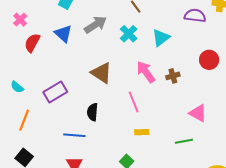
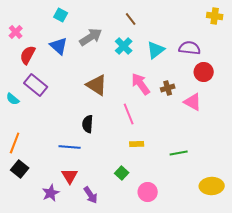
purple semicircle: (195, 16) -> (190, 48), moved
purple rectangle: (55, 92) -> (36, 85), moved, turned 70
pink triangle: (198, 113) -> (193, 102), moved
orange line: (24, 120) -> (15, 143), moved

